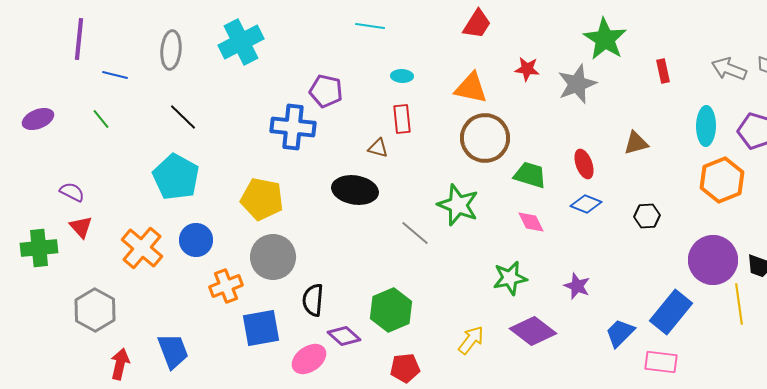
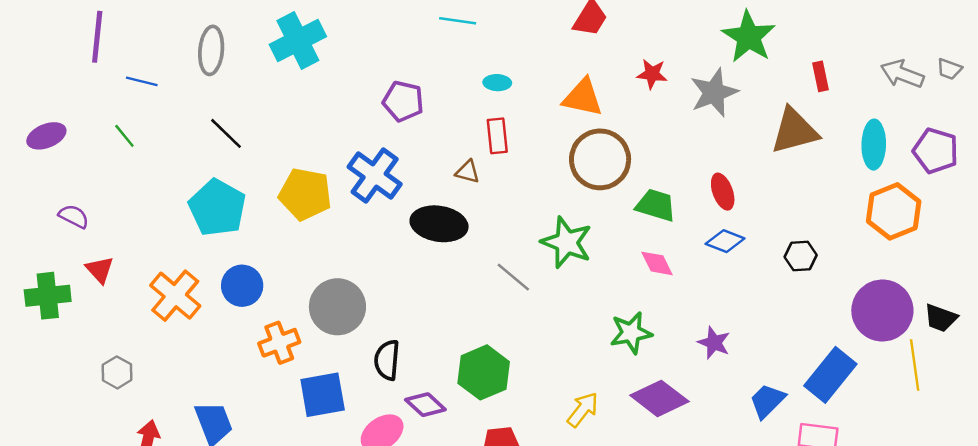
blue cross: (293, 127) -> (375, 176), moved, turned 30
brown triangle: (636, 143) -> (794, 131), moved, size x1.6
purple semicircle: (72, 192) -> (74, 216), moved
yellow pentagon: (262, 199) -> (305, 194), moved
gray hexagon: (95, 310) -> (117, 372), size x0.6

